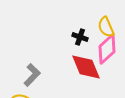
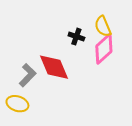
red diamond: (86, 67) -> (54, 67), moved

